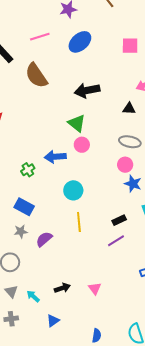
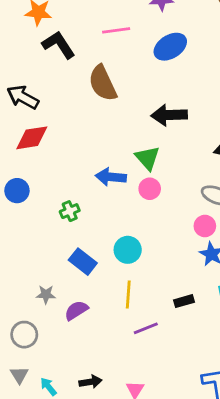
blue arrow: (55, 157) -> (111, 177), moved
blue rectangle: (24, 207) -> (83, 262), moved
purple line: (116, 241) -> (146, 328), moved

